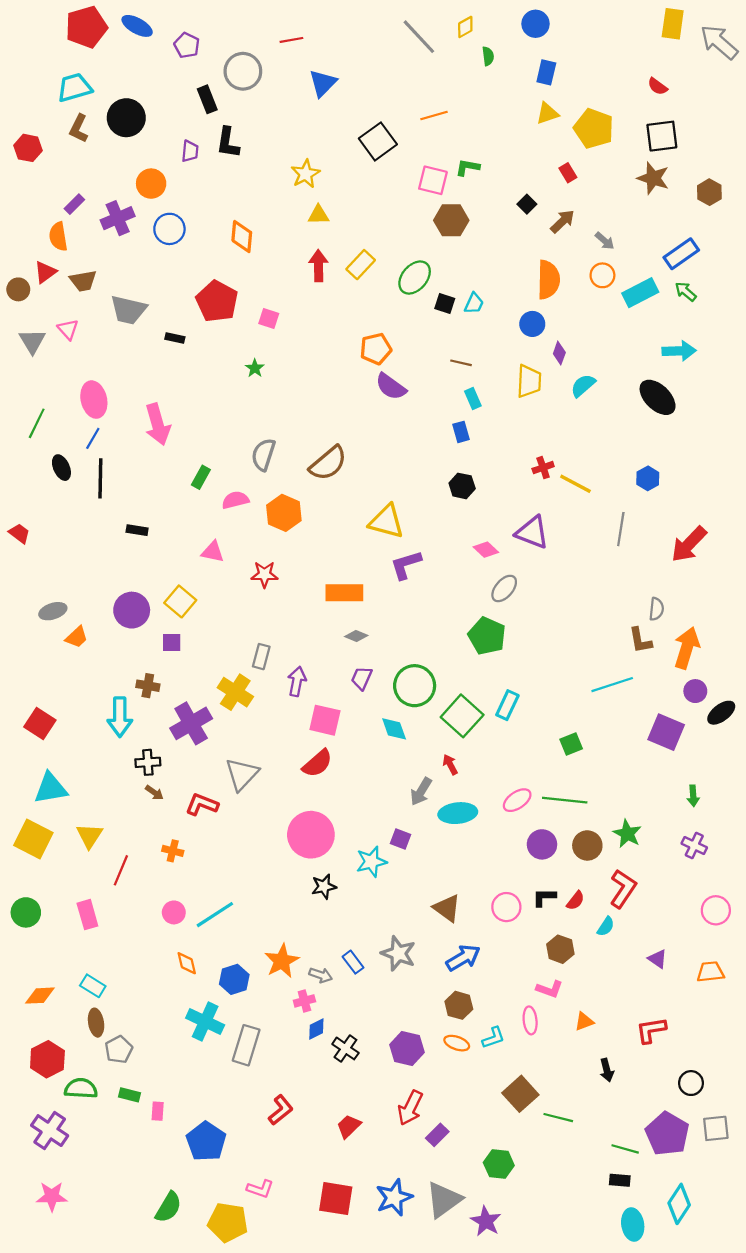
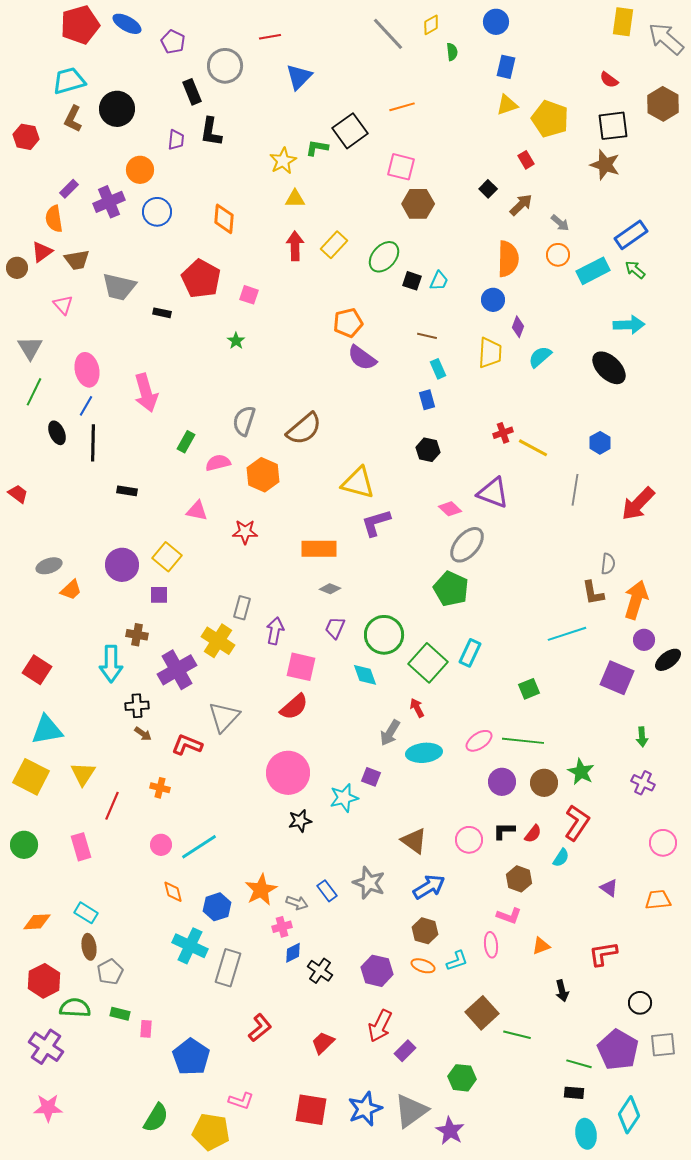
green L-shape: (467, 167) -> (317, 148), moved
brown hexagon: (709, 192) -> (663, 104), moved, size x1.4
gray triangle: (32, 341) -> (30, 348), moved
gray ellipse: (504, 588) -> (467, 545), size x1.4

